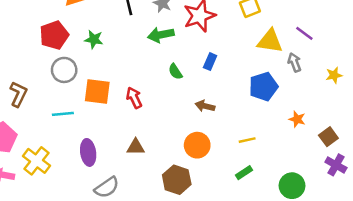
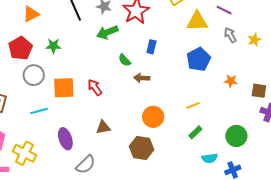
gray arrow: (294, 62) -> (230, 35), moved
brown arrow: (205, 106) -> (142, 78), moved
brown square: (328, 137) -> (259, 91), turned -35

